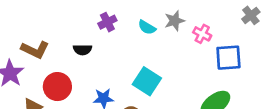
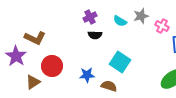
black semicircle: (82, 50) -> (95, 35), moved

